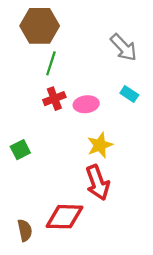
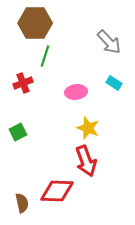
red cross: (54, 99) -> (23, 83), moved
yellow star: (100, 145) -> (88, 128), turned -30

